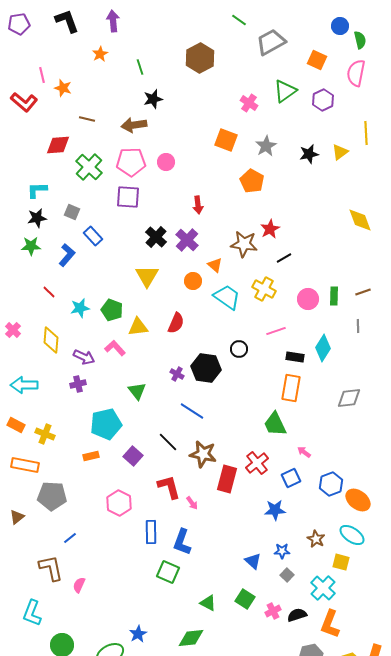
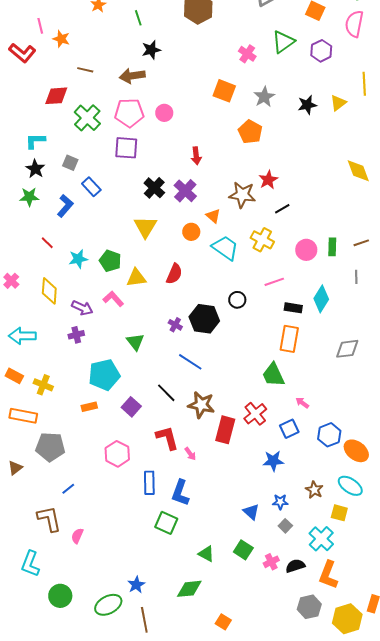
black star: (37, 218) -> (35, 169), turned -30

